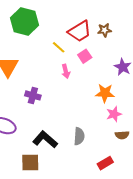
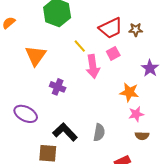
yellow line: (59, 47) -> (80, 46), moved
pink arrow: (66, 71) -> (93, 66), size x1.6

